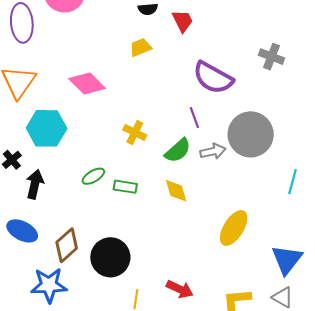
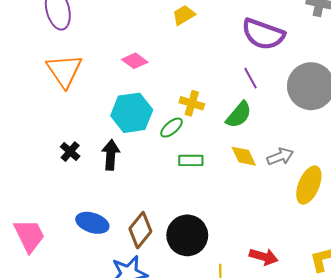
pink diamond: (87, 83) -> (135, 61), size x0.7
cyan hexagon: (47, 128) -> (132, 113), moved
gray arrow: (213, 151) -> (280, 156), moved
green ellipse: (93, 176) -> (171, 128), moved
black arrow: (35, 184) -> (111, 155), moved

